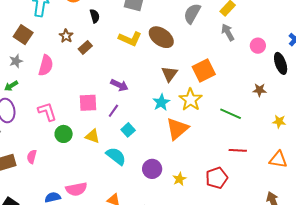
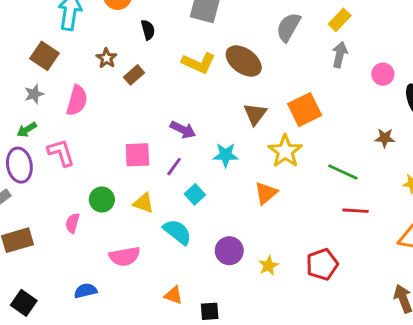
gray arrow: (228, 32) -> (340, 55), turned 42
cyan star: (161, 102) -> (226, 155), moved, turned 30
pink L-shape: (47, 112) -> (61, 153), moved
orange triangle: (177, 129) -> (266, 193), size x0.7
red line: (238, 150) -> (356, 211), moved
pink semicircle: (32, 157) -> (72, 223), moved
pink semicircle: (76, 189) -> (125, 256), moved

